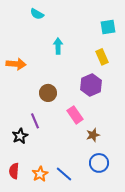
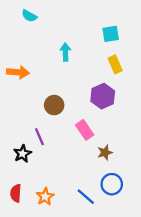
cyan semicircle: (37, 14) -> (29, 16), moved
cyan square: (108, 27) -> (111, 34), moved
blue line: (64, 174) -> (86, 197), moved

